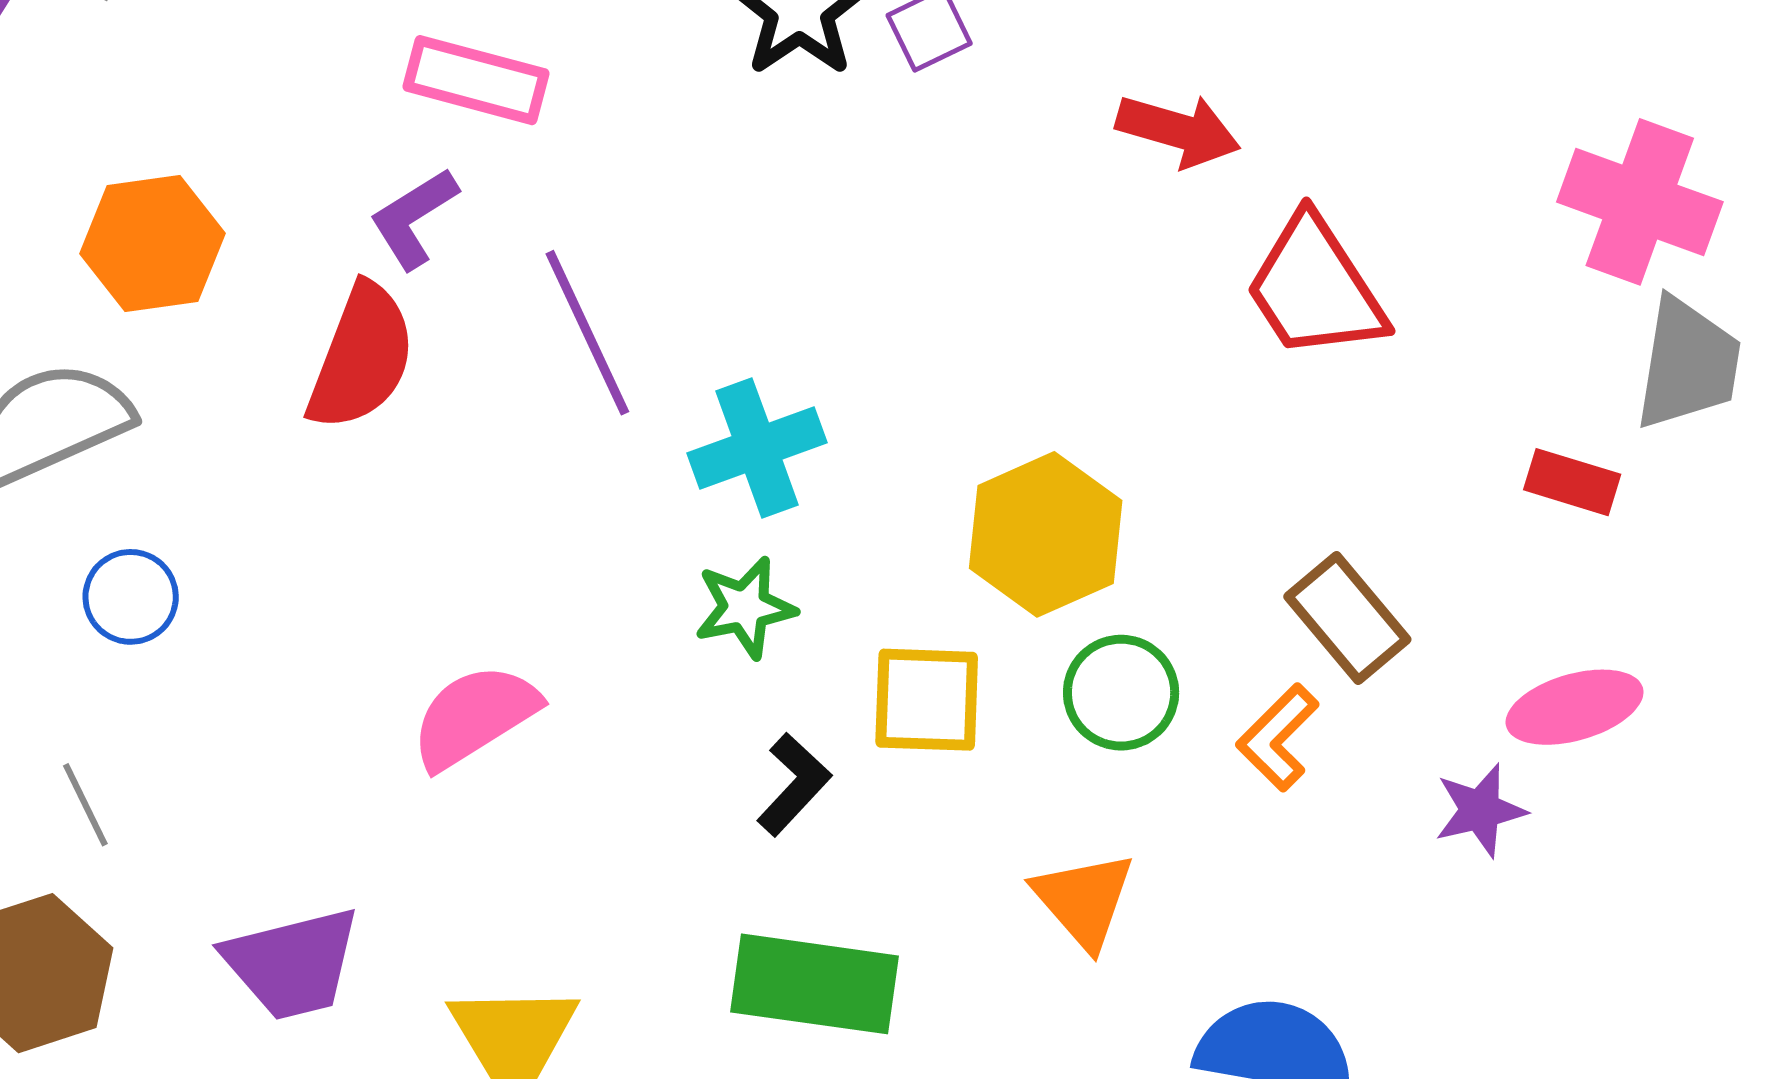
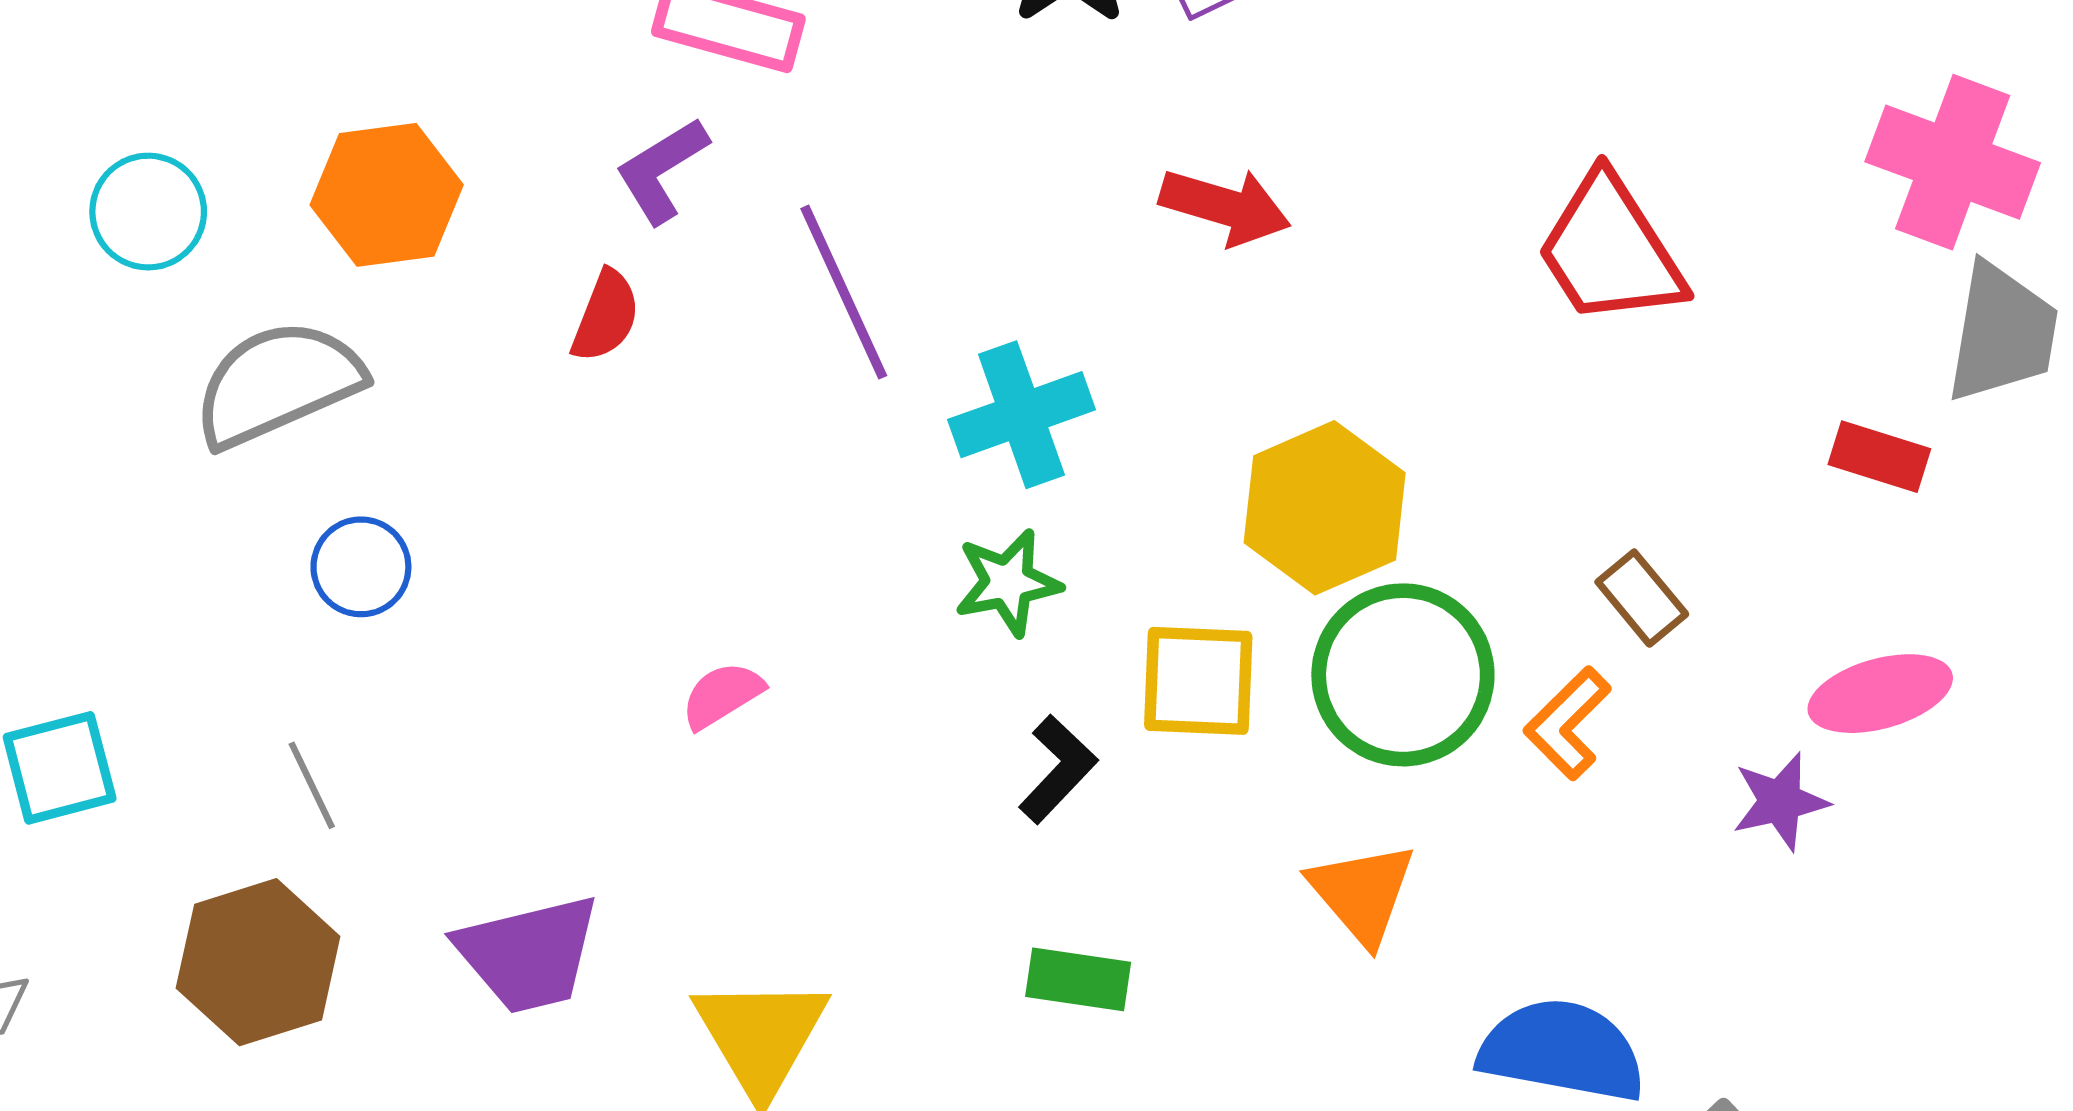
red arrow: (1178, 130) -> (1225, 207), moved
red semicircle: (361, 357) -> (606, 316), size x0.6
brown rectangle: (1347, 618) -> (1642, 598), size x0.7
green circle: (1121, 693) -> (1403, 675), size x1.5
pink semicircle: (475, 716) -> (722, 695), size x0.6
green rectangle: (814, 984) -> (1078, 979), size x0.6

